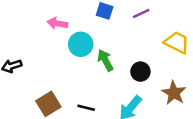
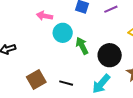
black circle: (140, 72) -> (110, 55), size x1.5

